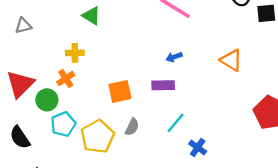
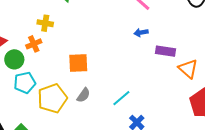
blue arrow: (174, 57) -> (141, 33), moved
orange triangle: (231, 60) -> (188, 69), moved
purple rectangle: (163, 85) -> (166, 51), moved

